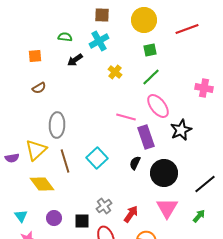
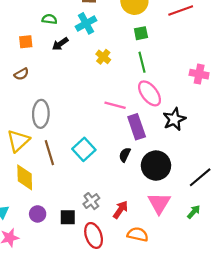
orange square: (35, 56) -> (26, 42), moved
green line: (151, 77) -> (142, 62), turned -60
yellow diamond: (42, 184) -> (25, 177), turned 35

